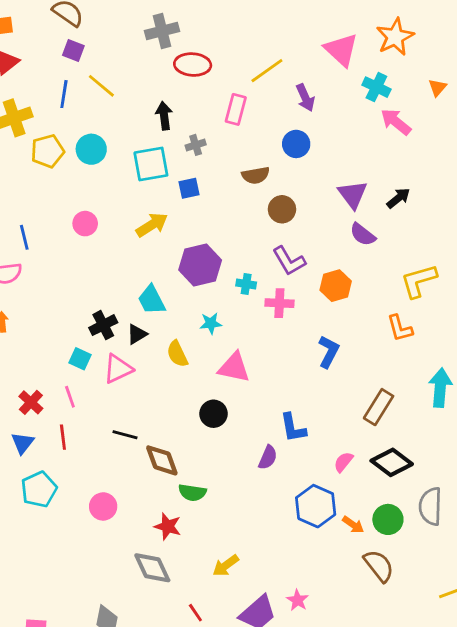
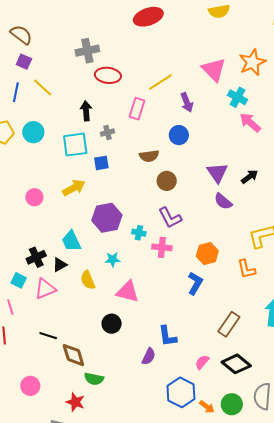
pink circle: (85, 224) -> (34, 197), moved
orange hexagon: (336, 286) -> (207, 253), moved

